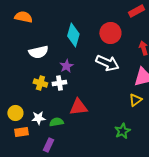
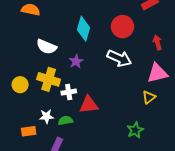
white semicircle: (38, 52) -> (46, 47), turned 36
yellow cross: (40, 83) -> (49, 79), size x1.5
white cross: (59, 83) -> (69, 92), moved
yellow circle: (15, 113) -> (20, 85), moved

